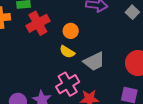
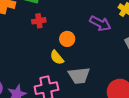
red cross: (38, 23) -> (39, 21), size x0.6

